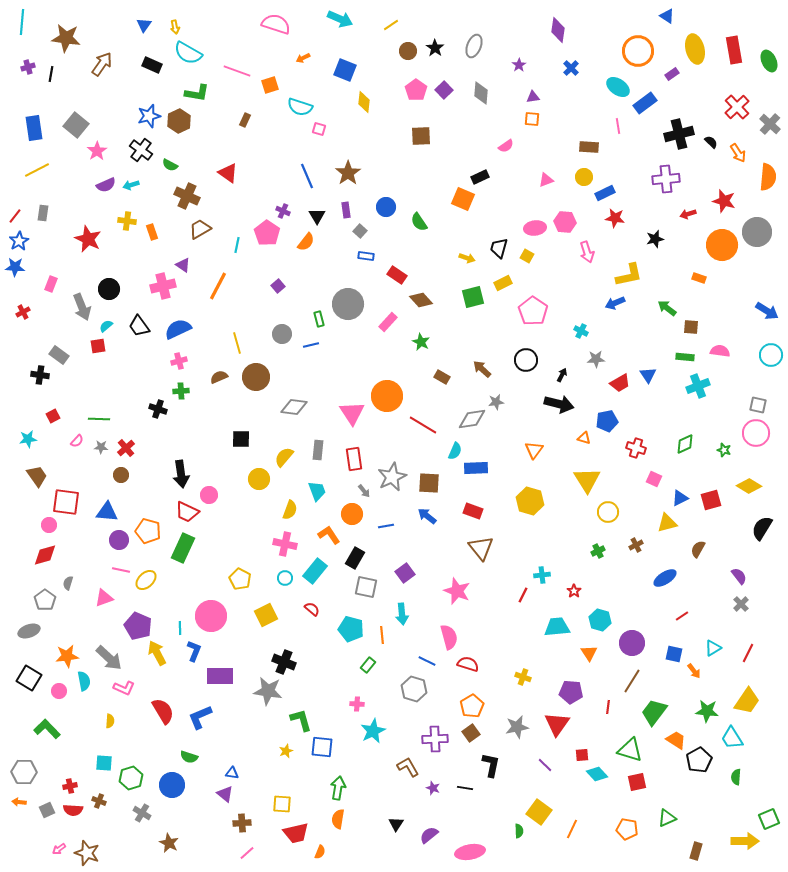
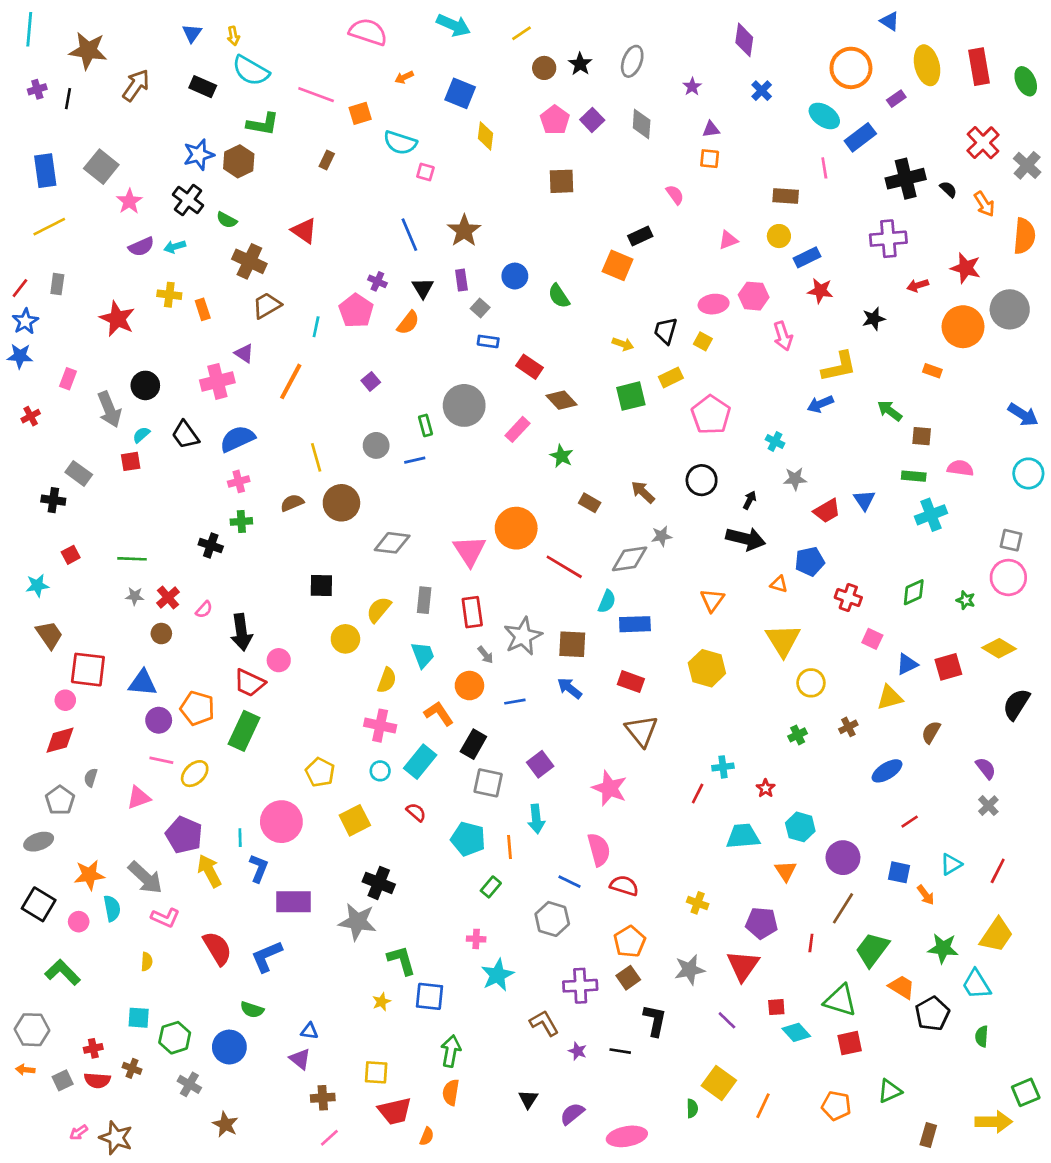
pink semicircle: (506, 146) -> (675, 195), turned -91
pink semicircle: (77, 441) -> (204, 610), moved

